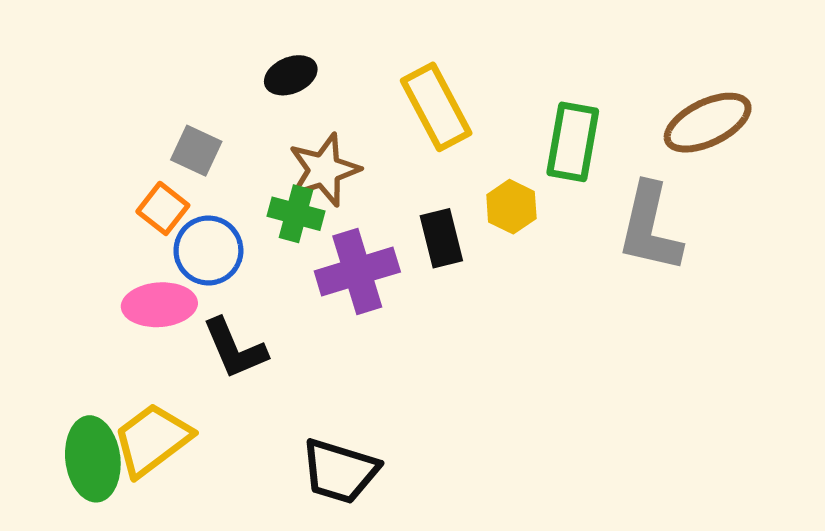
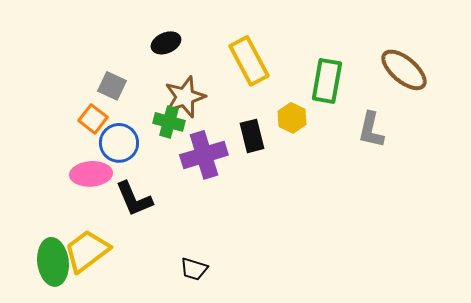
brown ellipse: (708, 123) -> (404, 70), turned 66
gray L-shape: (650, 228) -> (371, 130), size x0.7
black trapezoid: (340, 471) -> (194, 269), size x0.6

